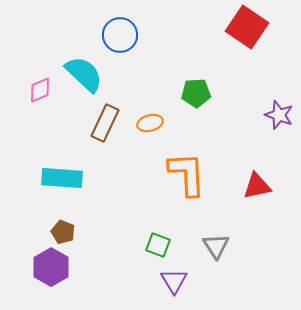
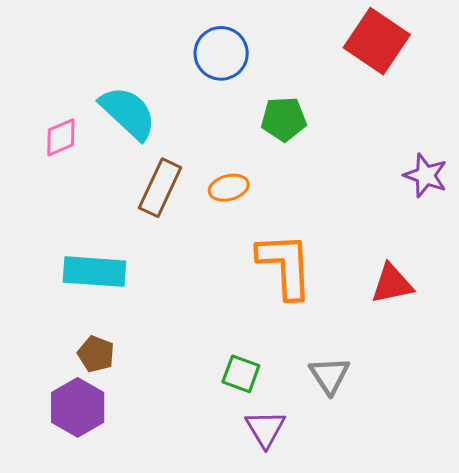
blue circle: (120, 35) -> (221, 53), moved
green pentagon: (196, 93) -> (284, 119), moved

